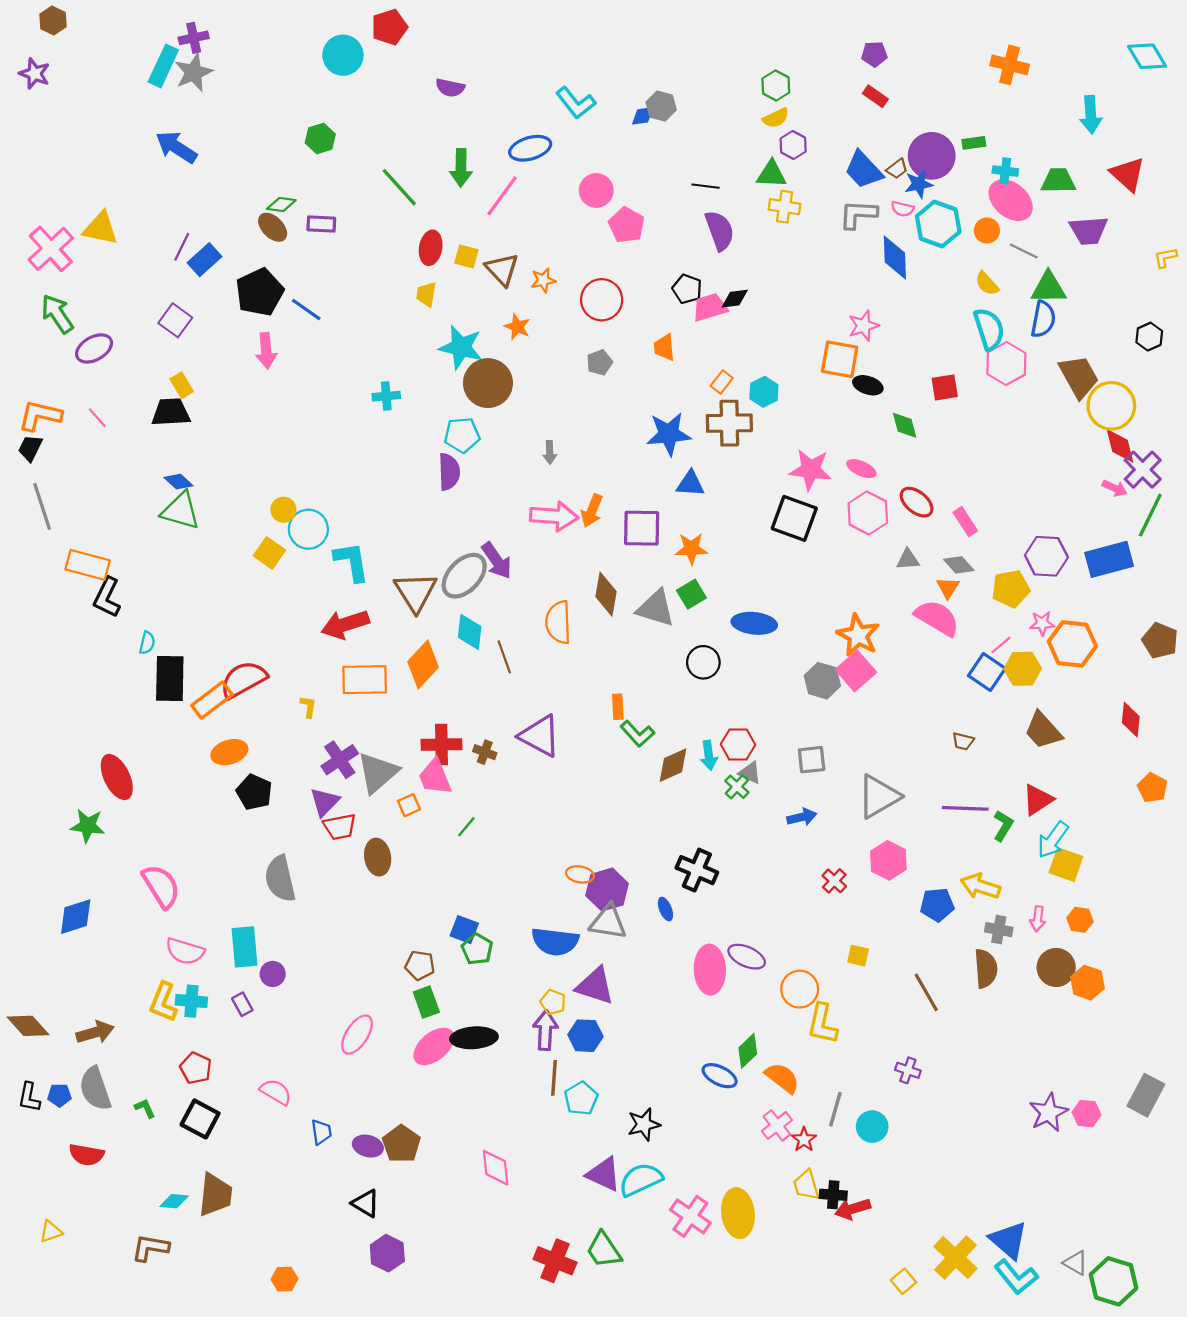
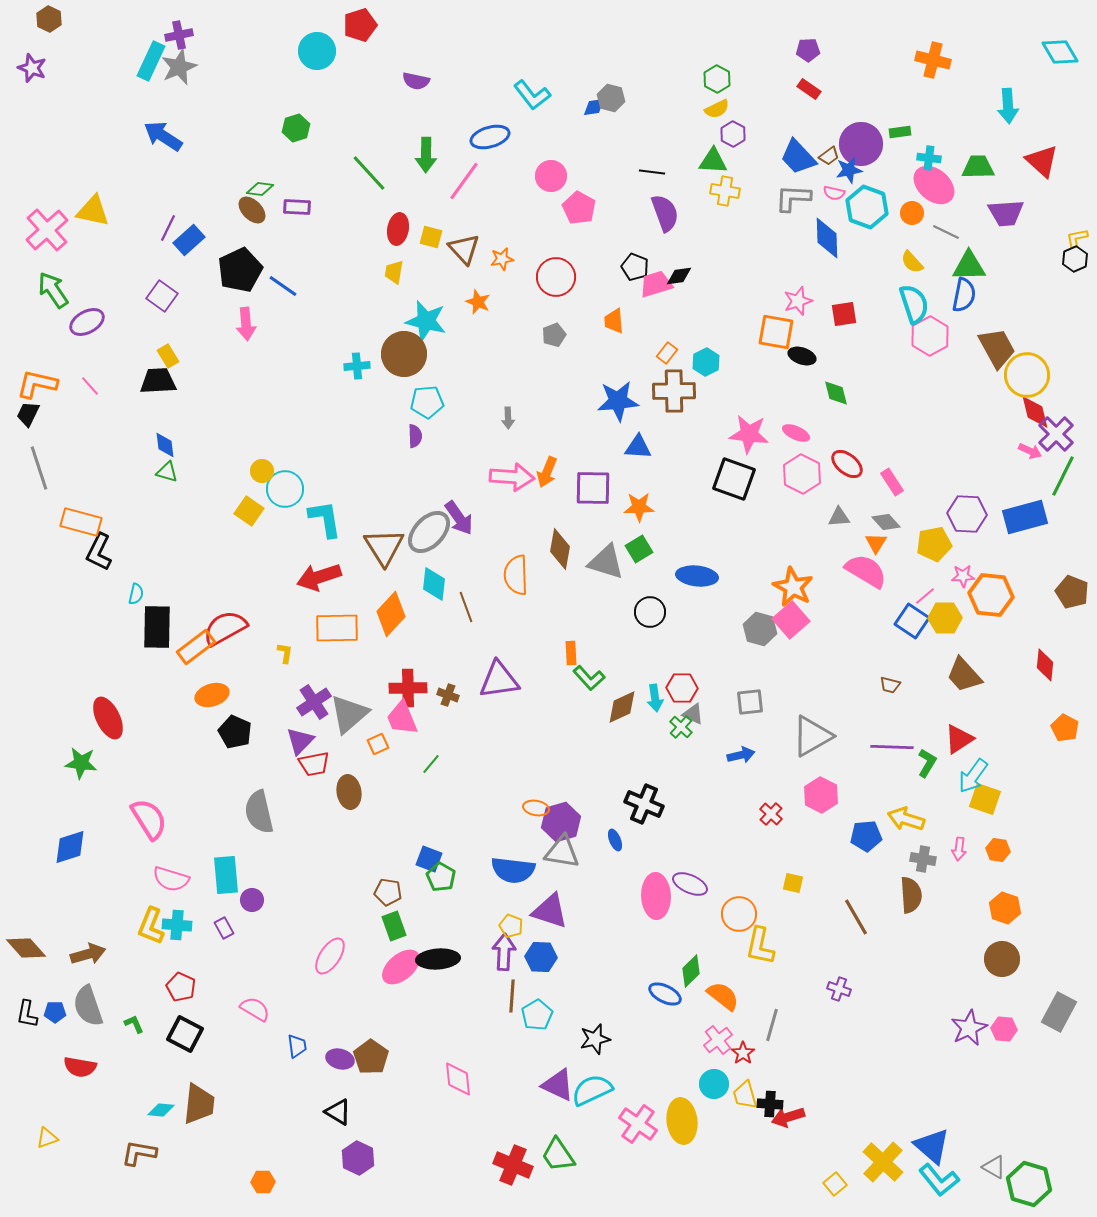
black hexagon: (1149, 337) -> (1075, 259), moved
brown circle: (488, 383) -> (404, 354), moved
red square: (945, 387) -> (844, 314), moved
purple semicircle: (449, 472) -> (415, 436), size x0.7
blue diamond: (178, 482) -> (165, 445), turned 40
green triangle: (181, 511) -> (167, 472), size x0.6
purple triangle: (540, 736) -> (499, 680), turned -36
brown circle: (1056, 967) -> (1002, 959), moved
cyan circle: (872, 1127) -> (714, 1084), moved

